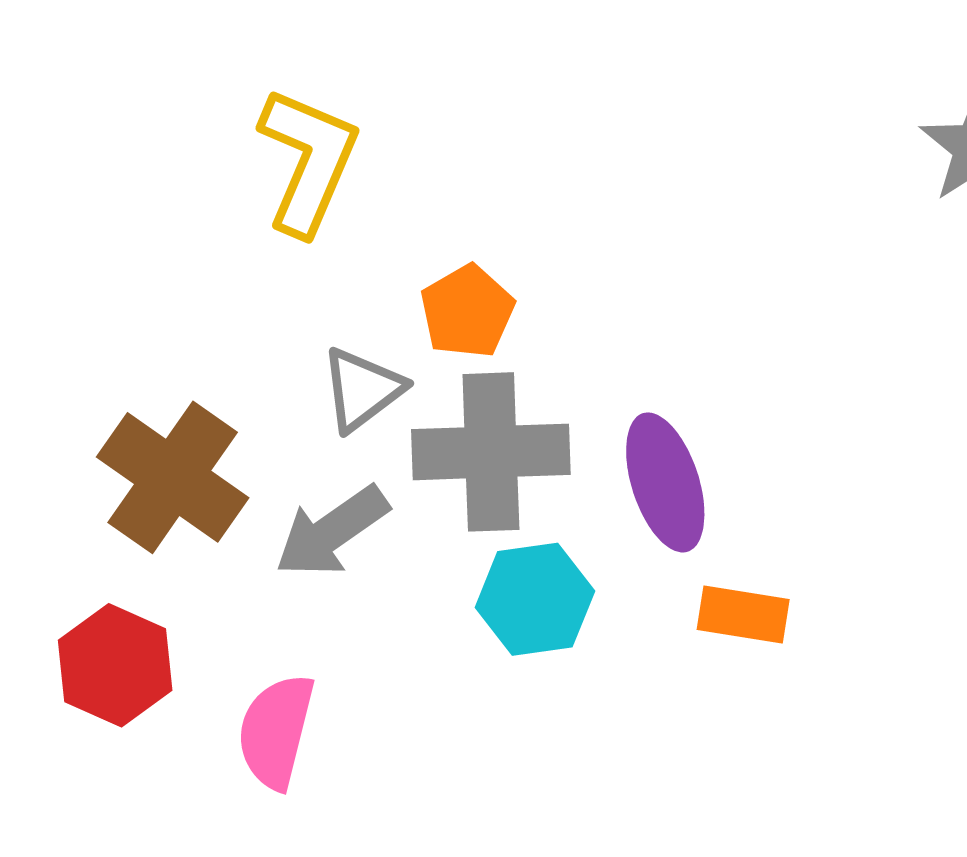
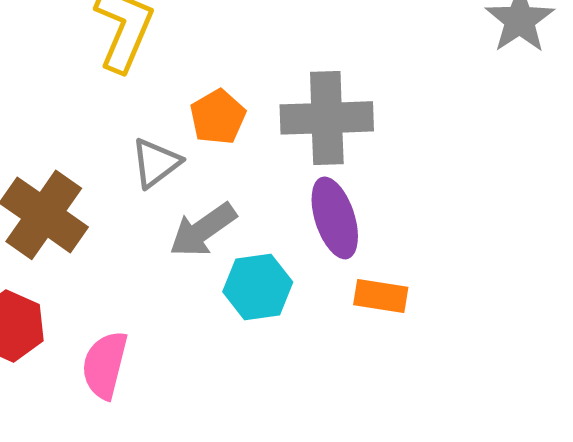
gray cross: (491, 452) -> (327, 118), moved
gray arrow: (332, 532) -> (203, 230), moved

